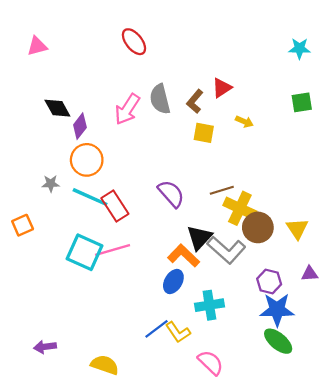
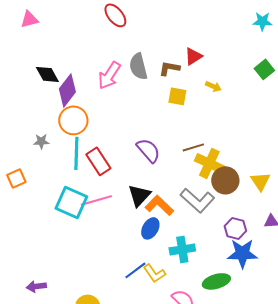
brown L-shape: (195, 101) -> (169, 68), turned 60
green square: (302, 102) -> (264, 69), turned -30
purple diamond: (80, 126) -> (67, 90), size x1.4
cyan line: (90, 197) -> (76, 153), turned 68
black triangle: (199, 238) -> (139, 195), moved
green ellipse: (278, 341) -> (216, 281), moved, turned -56

